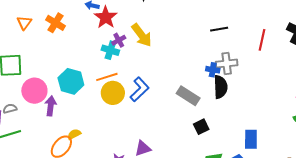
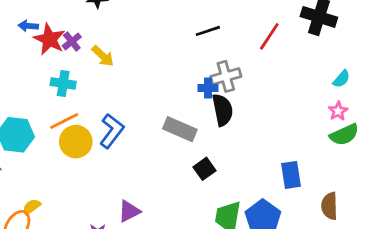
yellow arrow: (142, 35) -> (103, 56), size x0.7
purple cross: (119, 40) -> (72, 41), moved
red line: (262, 40) -> (269, 36), turned 30
blue rectangle: (251, 139) -> (291, 175), moved

